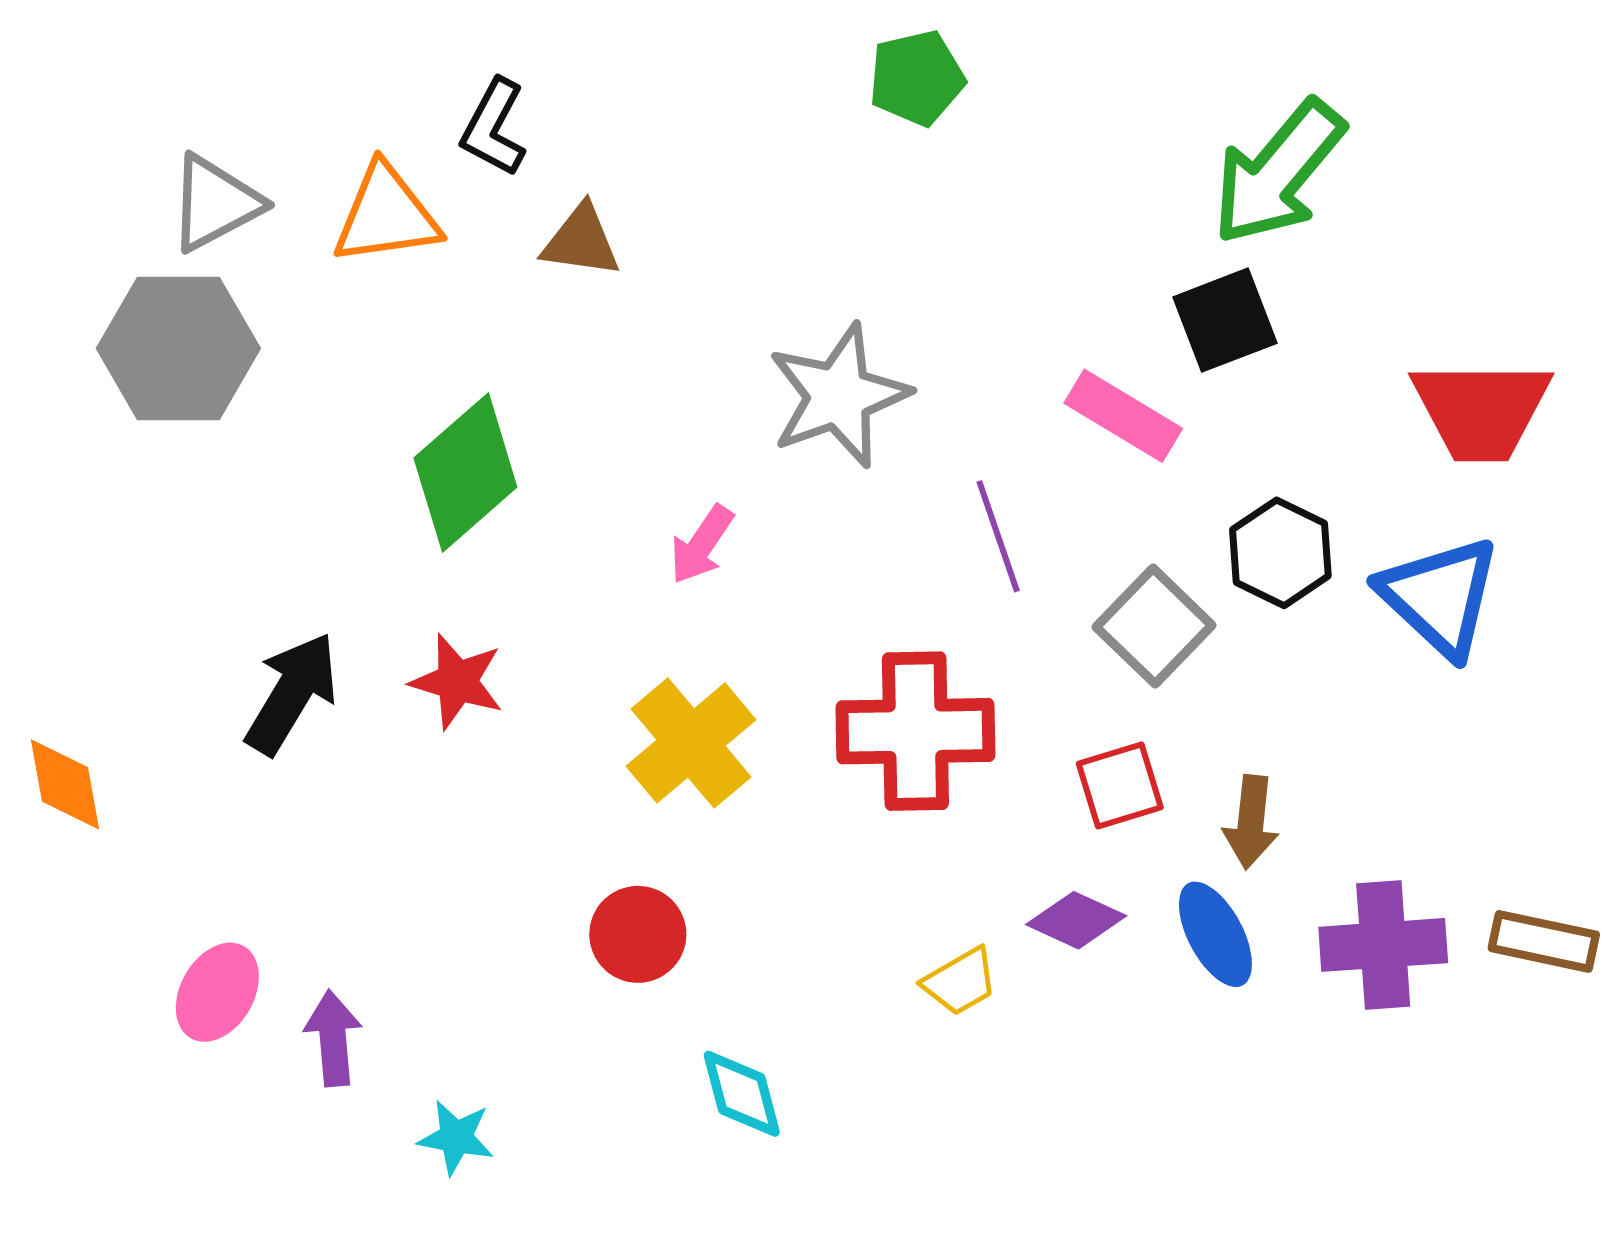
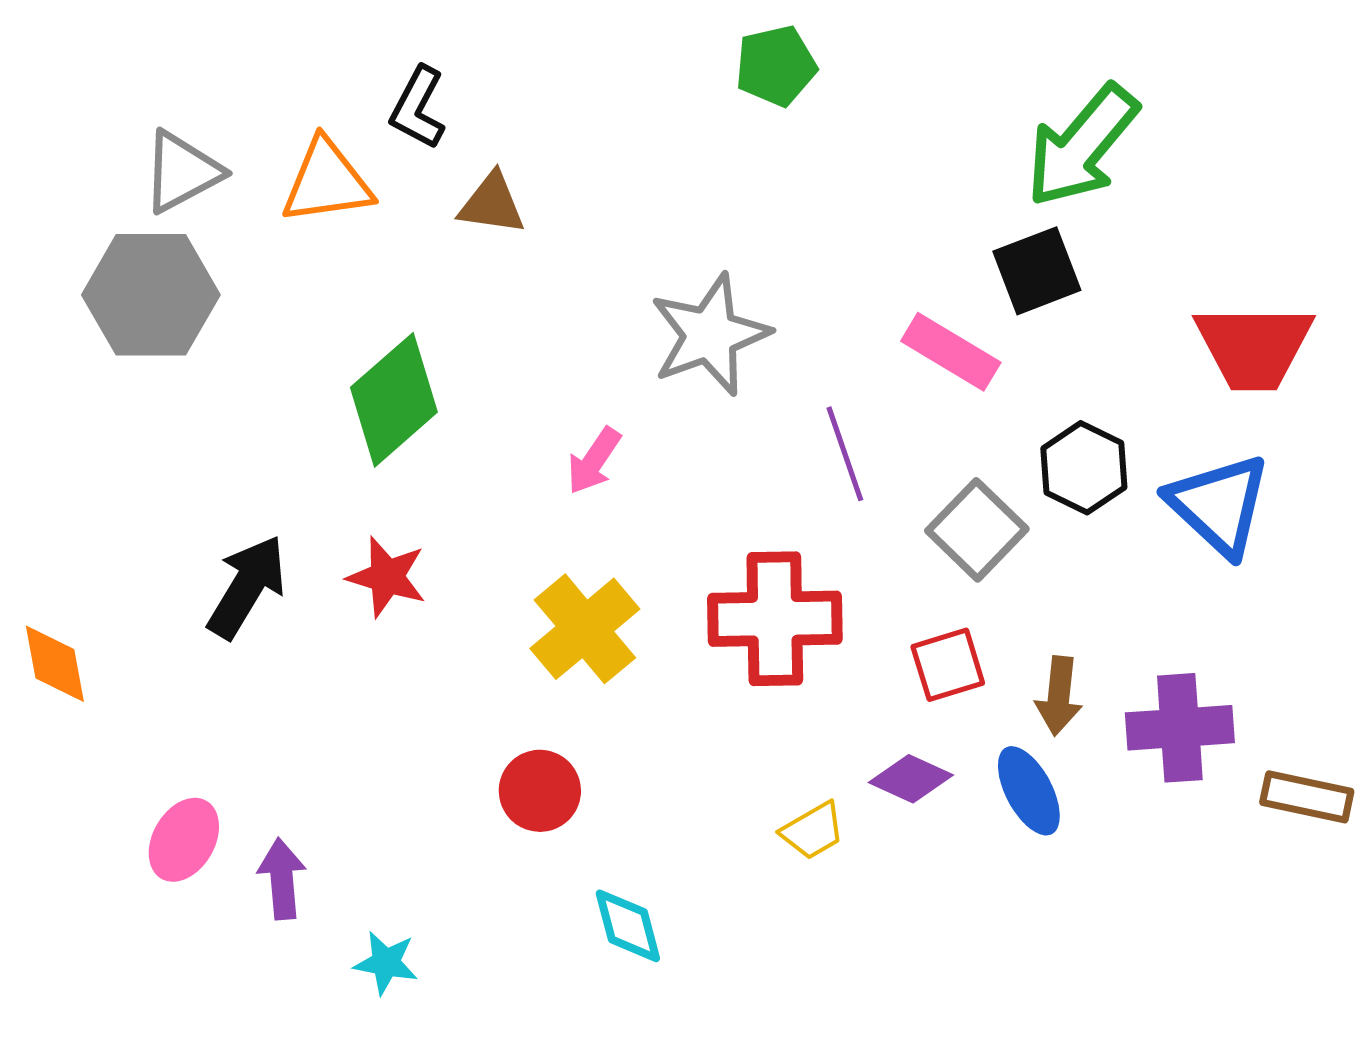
purple cross: (1383, 945) -> (1180, 728), moved

